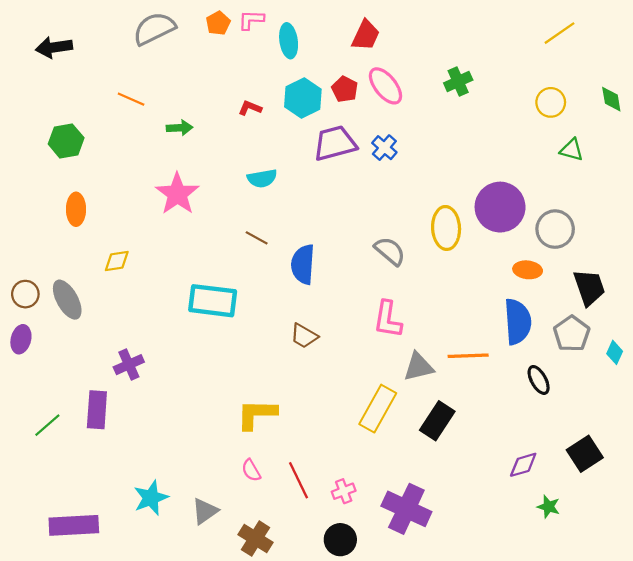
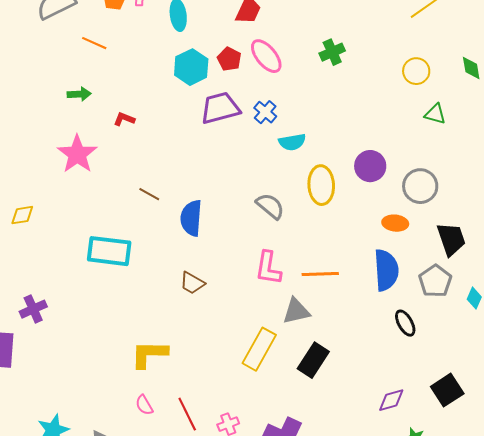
orange line: (131, 99) -> (94, 43), moved
red L-shape: (250, 108) -> (124, 119), moved
cyan semicircle: (262, 178) -> (292, 142), moved
purple circle: (500, 207) -> (370, 166), size x0.7
orange line: (468, 356) -> (320, 274), moved

